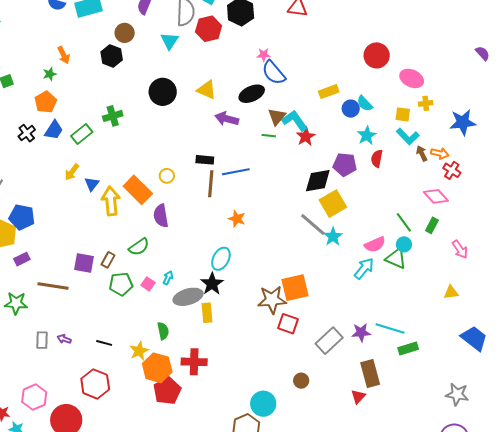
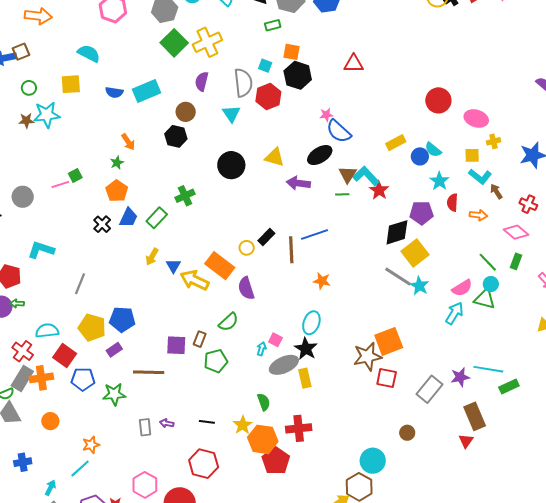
orange arrow: (440, 153) -> (478, 215), moved
black rectangle: (205, 160) -> (266, 237), moved, turned -42
yellow arrow: (111, 201) -> (195, 280), turned -52
blue pentagon: (22, 217) -> (122, 319), moved
pink square: (148, 284) -> (275, 340), moved

